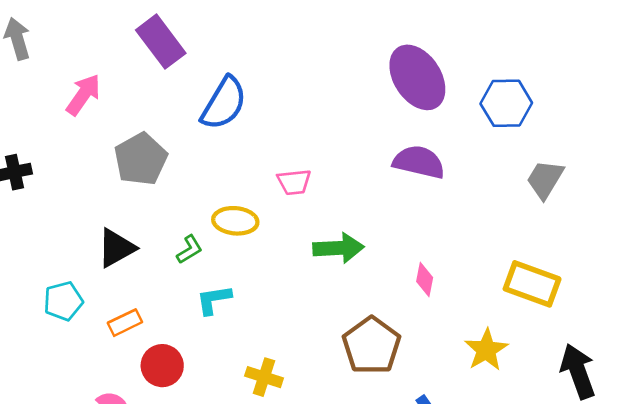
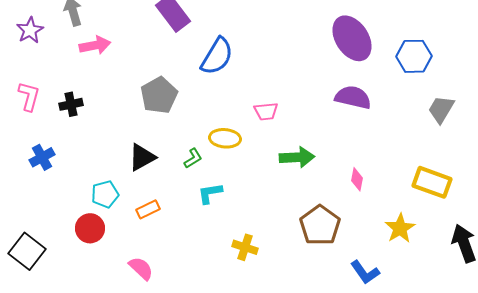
pink arrow: (83, 95) -> (95, 45), moved, turned 44
red circle: (162, 366) -> (90, 228), moved

